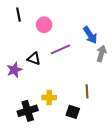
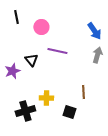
blue arrow: (90, 35) -> (94, 31), moved
purple line: (60, 49) -> (57, 51), turned 36
black triangle: (34, 59) -> (31, 60), turned 32

